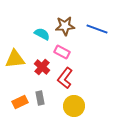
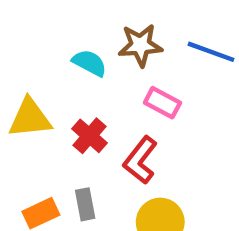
pink rectangle: (62, 52) -> (162, 103), moved

